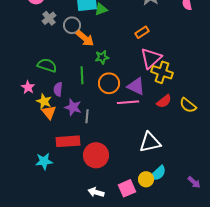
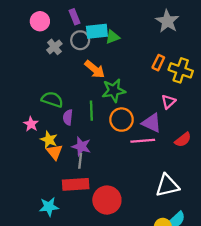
gray circle: (72, 25) -> (80, 40), moved
orange rectangle: (142, 32) -> (158, 63), turned -32
green star: (102, 57) -> (114, 91), size x1.5
pink triangle: (151, 58) -> (168, 102), moved, size x0.6
yellow cross: (162, 72) -> (181, 70), moved
purple semicircle: (58, 89) -> (68, 117), moved
gray line: (87, 116) -> (80, 161), moved

